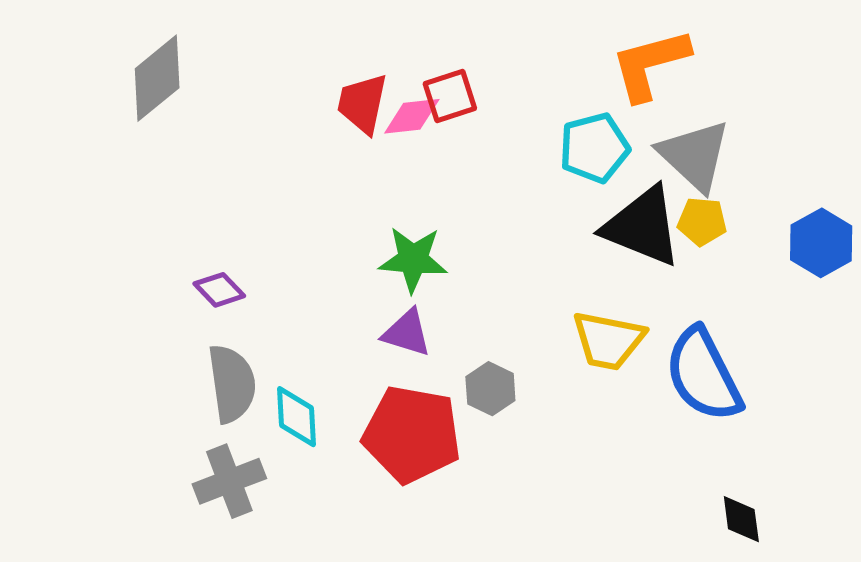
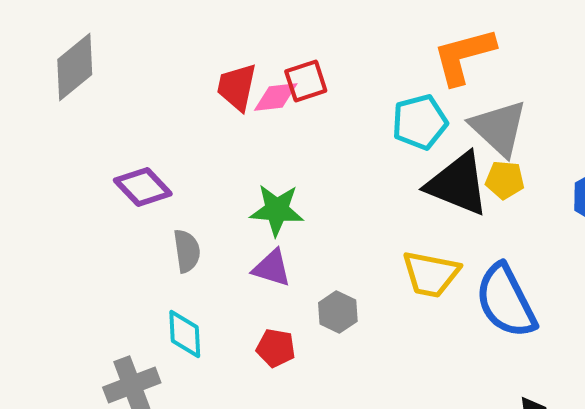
purple diamond: (219, 290) -> (143, 187), moved, size x1.4
gray semicircle: (232, 384) -> (187, 251), moved, size x0.7
red pentagon: (412, 434) -> (276, 348), size x0.5

